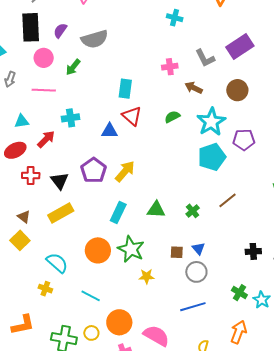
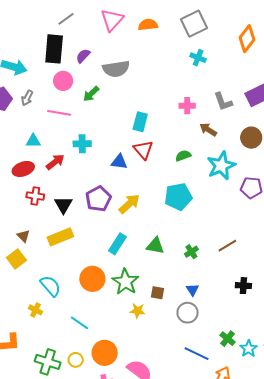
cyan pentagon: (212, 157) -> (178, 197), moved
black cross: (253, 251) -> (243, 286), moved
brown square: (177, 252) -> (157, 293), moved
blue line: (193, 307) -> (197, 354), moved, turned 35

